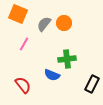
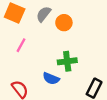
gray semicircle: (44, 24) -> (44, 14), moved

